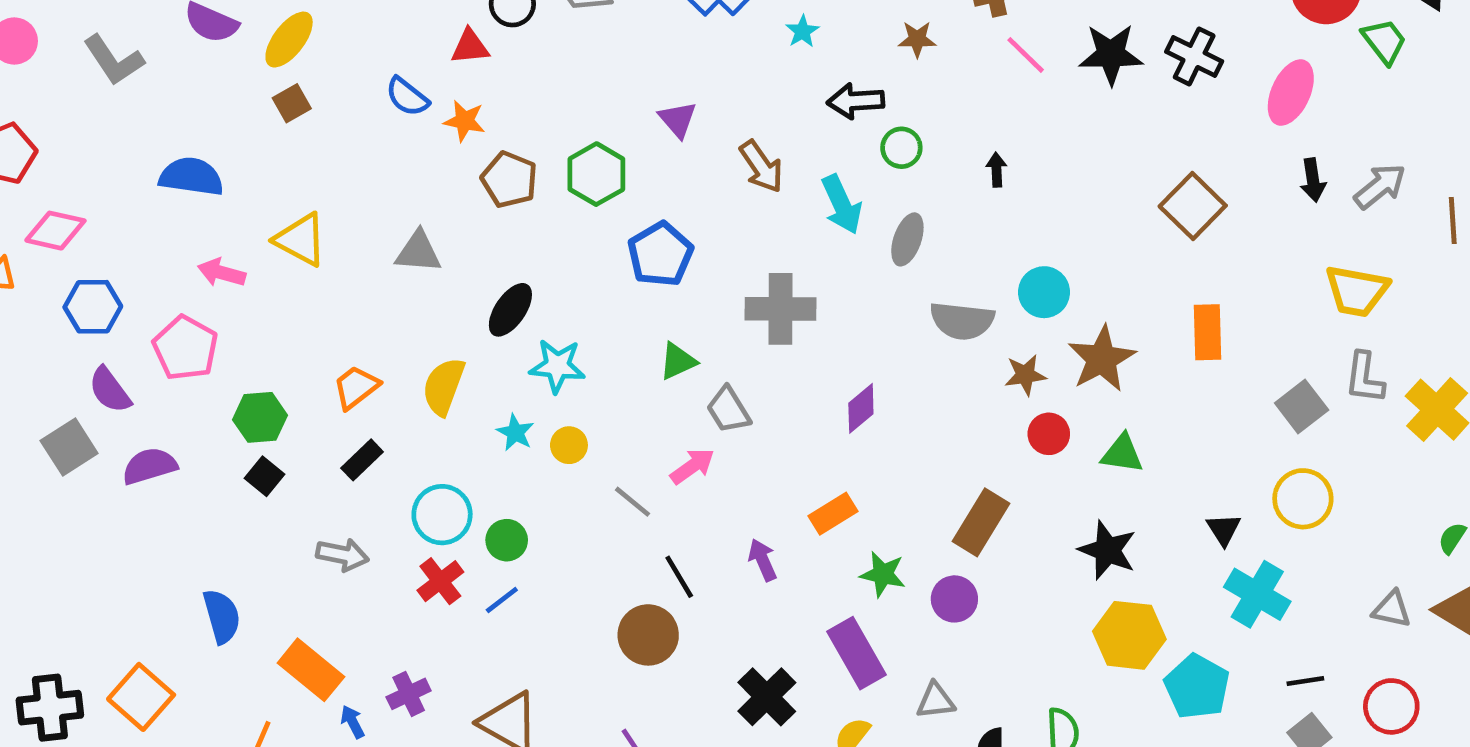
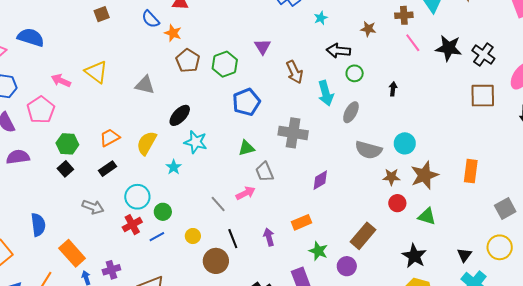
blue semicircle: (191, 177) -> (31, 37), moved
brown square: (1193, 206) -> (483, 96), moved, turned 36
yellow circle: (569, 445) -> (193, 236), moved

